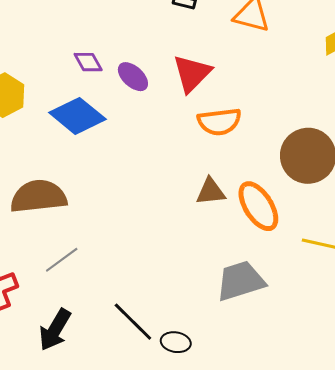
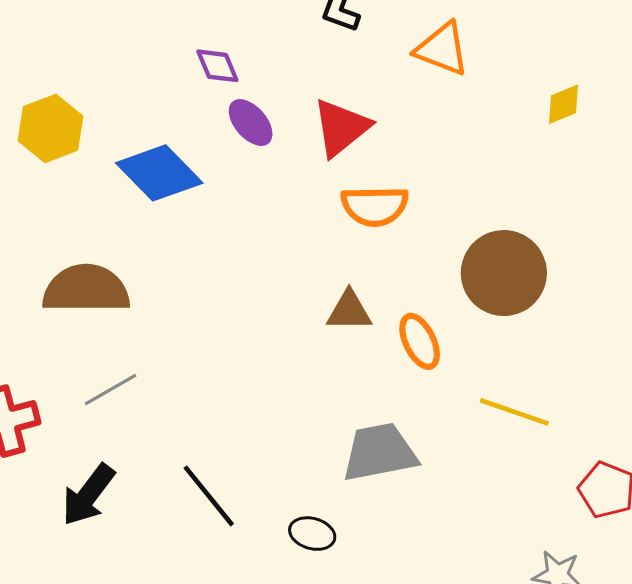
purple diamond: (88, 62) -> (217, 66), moved
orange ellipse: (258, 206) -> (420, 341), size x0.7
black ellipse: (176, 342) -> (312, 534), moved

